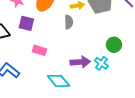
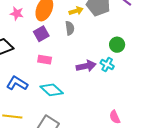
purple square: (26, 23) -> (41, 34), moved, turned -35
cyan diamond: (59, 81) -> (52, 90), moved

